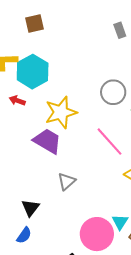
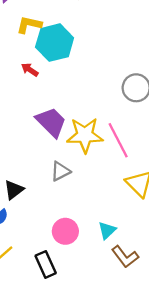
yellow star: (61, 112) -> (85, 135), moved
pink circle: (97, 234) -> (65, 231), moved, size x0.7

